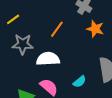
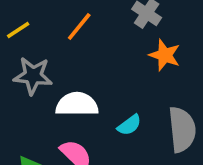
orange line: (57, 29) -> (79, 27), moved
cyan semicircle: (79, 82) -> (129, 125), moved

